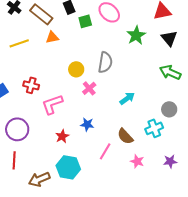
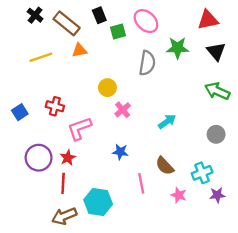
green star: (136, 35) -> (178, 48), turned 30
gray semicircle: (105, 62) -> (147, 63), moved
cyan cross: (154, 128) -> (202, 173), moved
red star: (62, 136) -> (68, 158), moved
pink line: (105, 151) -> (141, 183), turned -42
red line: (14, 160) -> (63, 183), moved

